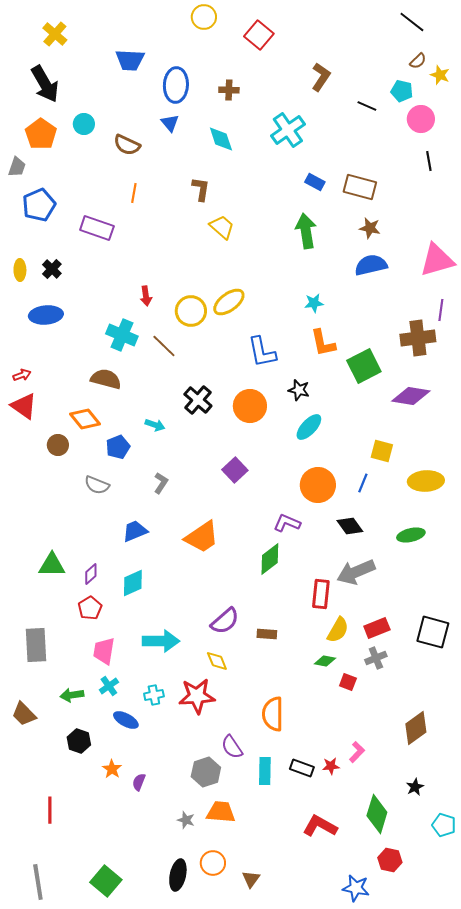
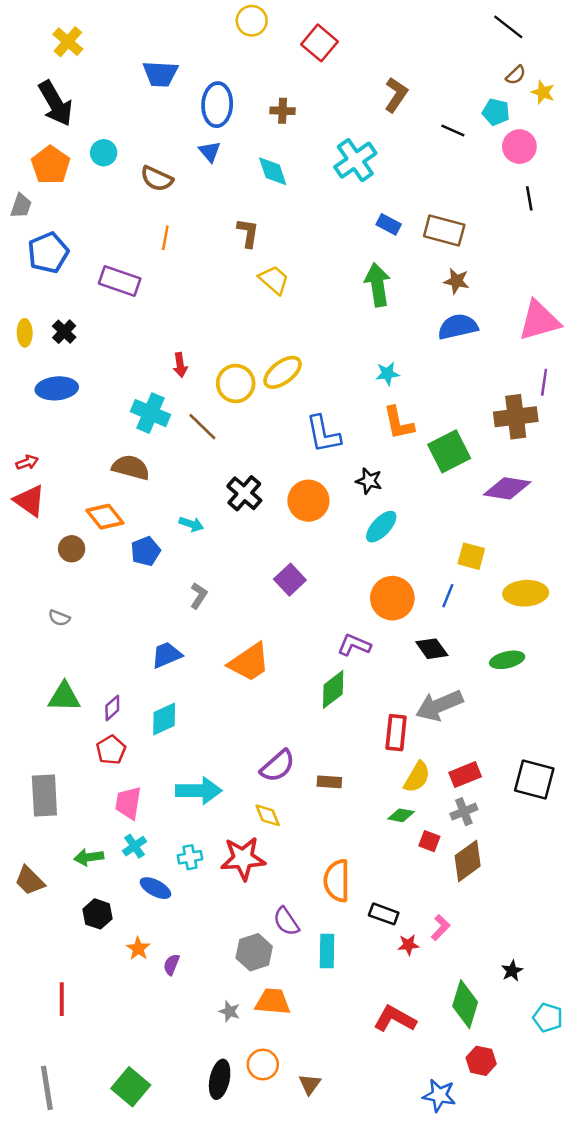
gray semicircle: (97, 485) -> (59, 618), moved, size x0.7
brown diamond: (416, 728) -> (468, 861), moved
black rectangle: (302, 768) -> (384, 914), moved

